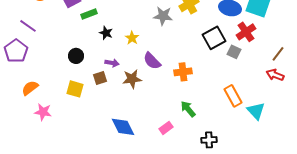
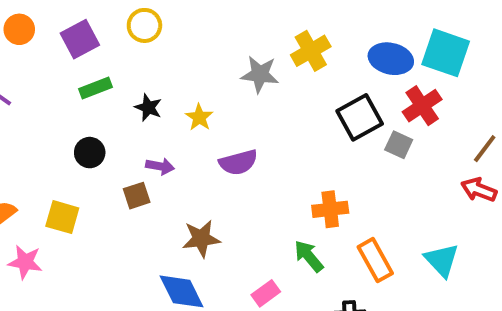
green rectangle: (89, 14) -> (96, 88), moved
purple semicircle: (152, 61) -> (238, 162), turned -60
orange cross: (183, 72) -> (330, 209), moved
brown star: (132, 79) -> (201, 239), moved
yellow square: (75, 89) -> (62, 217), moved
orange rectangle: (233, 96) -> (375, 260), moved

